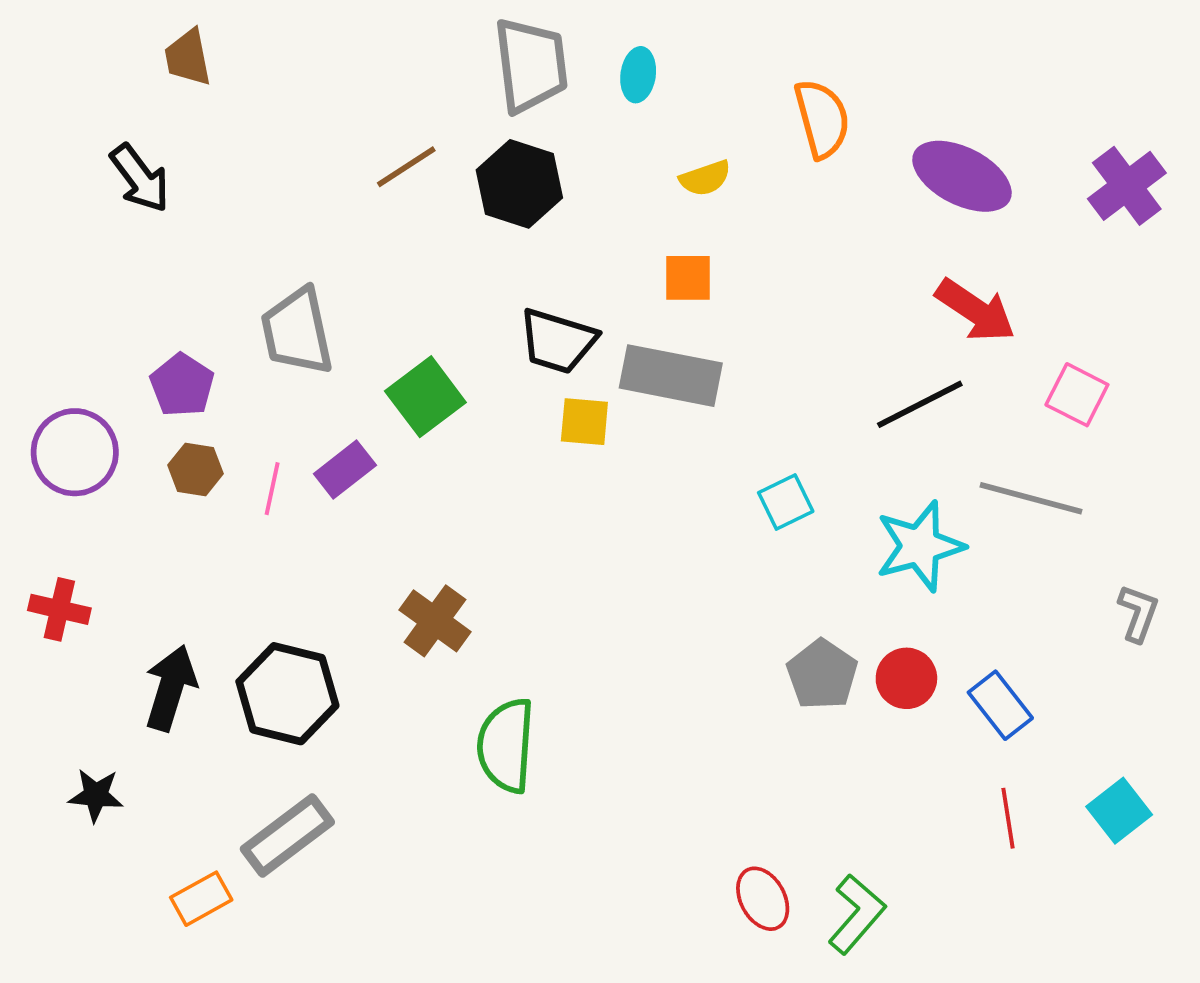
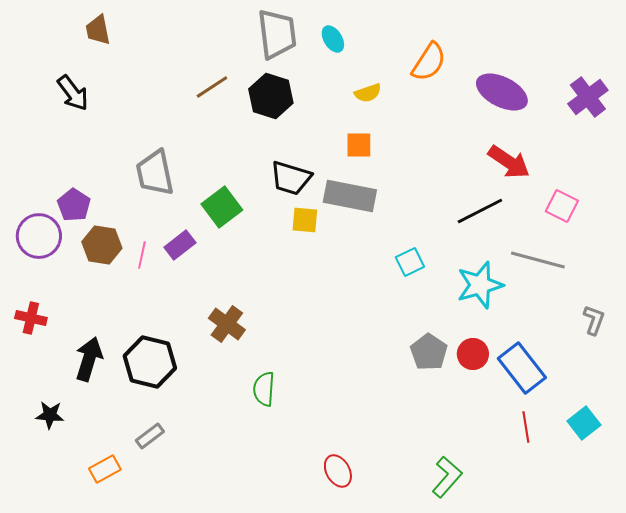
cyan ellipse: (638, 75) -> (333, 39), turned -40
orange semicircle: (822, 119) -> (429, 62), turned 48
purple pentagon: (182, 385) -> (74, 205), moved
brown hexagon: (195, 469) -> (102, 245), size x1.4
blue rectangle: (1000, 705) -> (522, 368), size x1.4
green semicircle: (506, 745) -> (264, 389), size x0.7
gray rectangle: (287, 835) -> (150, 436), size x0.6
red ellipse: (763, 899) -> (338, 471), moved

